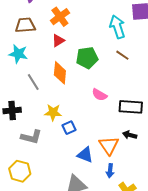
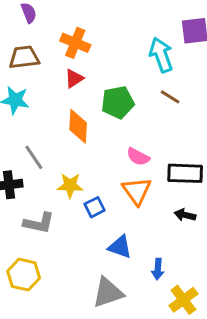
orange cross: (60, 17) -> (75, 43), turned -30
gray line: (33, 82) -> (34, 157), moved
orange triangle: (109, 146) -> (137, 191), moved

